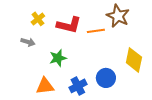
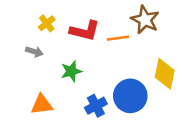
blue circle: (106, 78) -> (130, 96), size x1.4
orange triangle: (45, 86) -> (42, 104), moved

